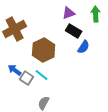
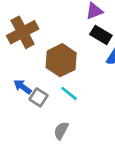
cyan line: (42, 75) -> (69, 93), moved

